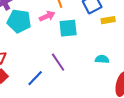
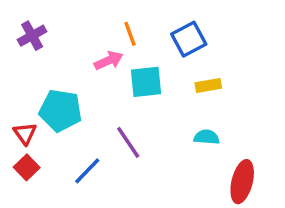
yellow rectangle: (108, 20) -> (208, 85), moved
cyan pentagon: (19, 21) -> (61, 110), moved

